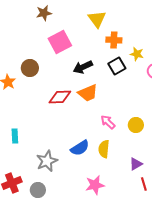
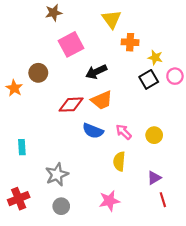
black square: (117, 66) -> (149, 79), moved
blue semicircle: (80, 148) -> (93, 131), moved, turned 54
gray circle: (38, 190) -> (61, 206), moved

